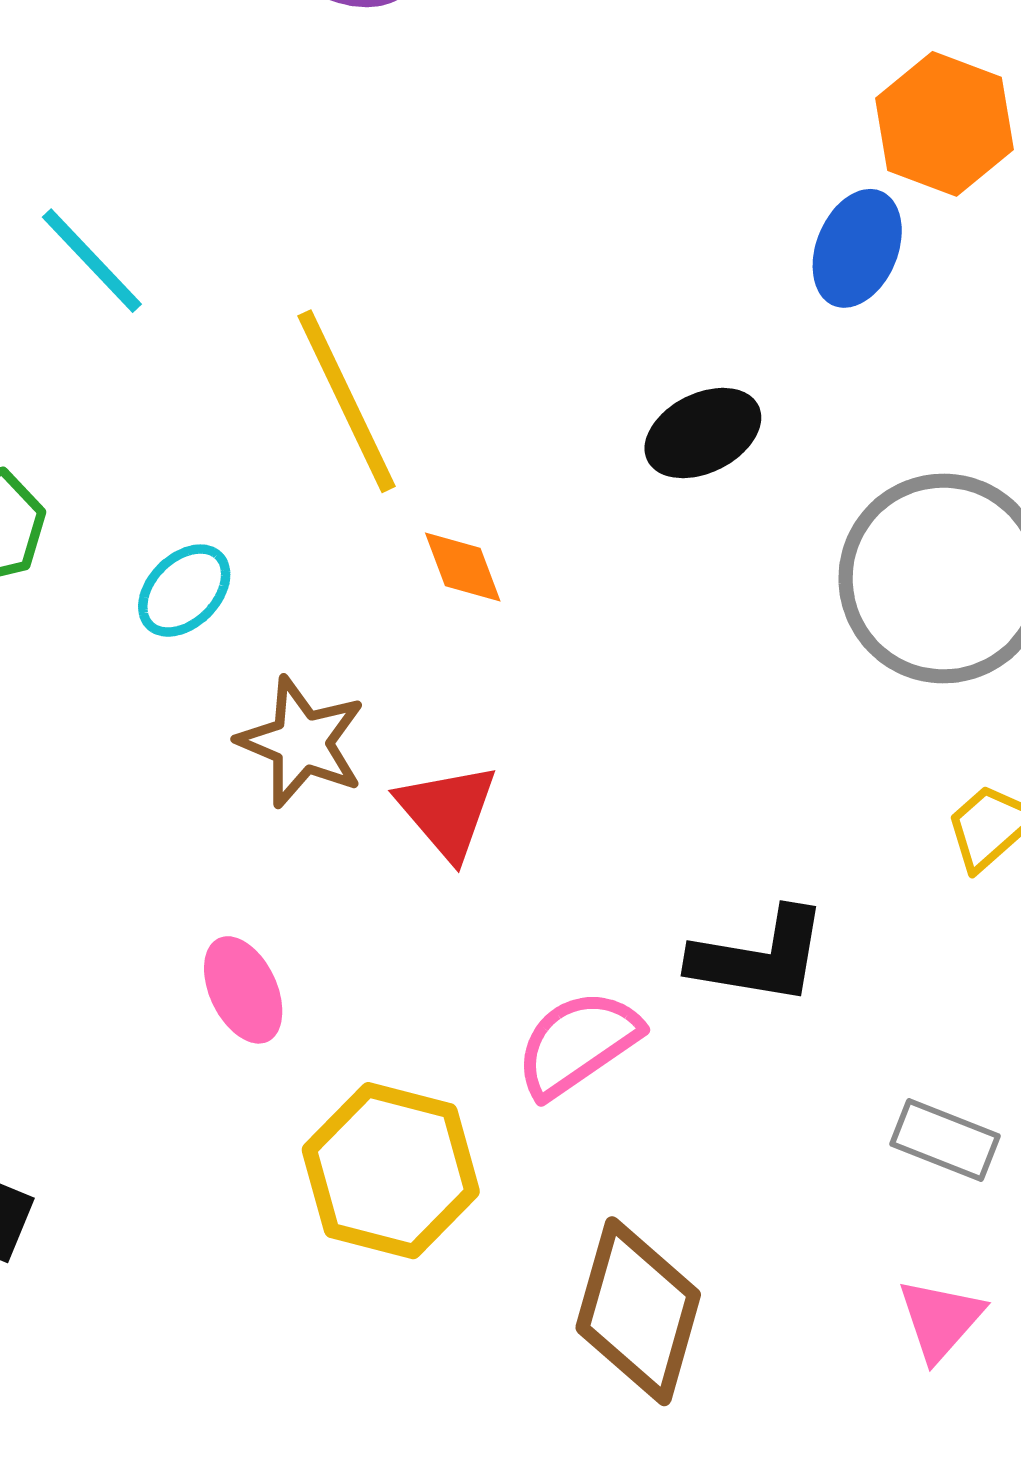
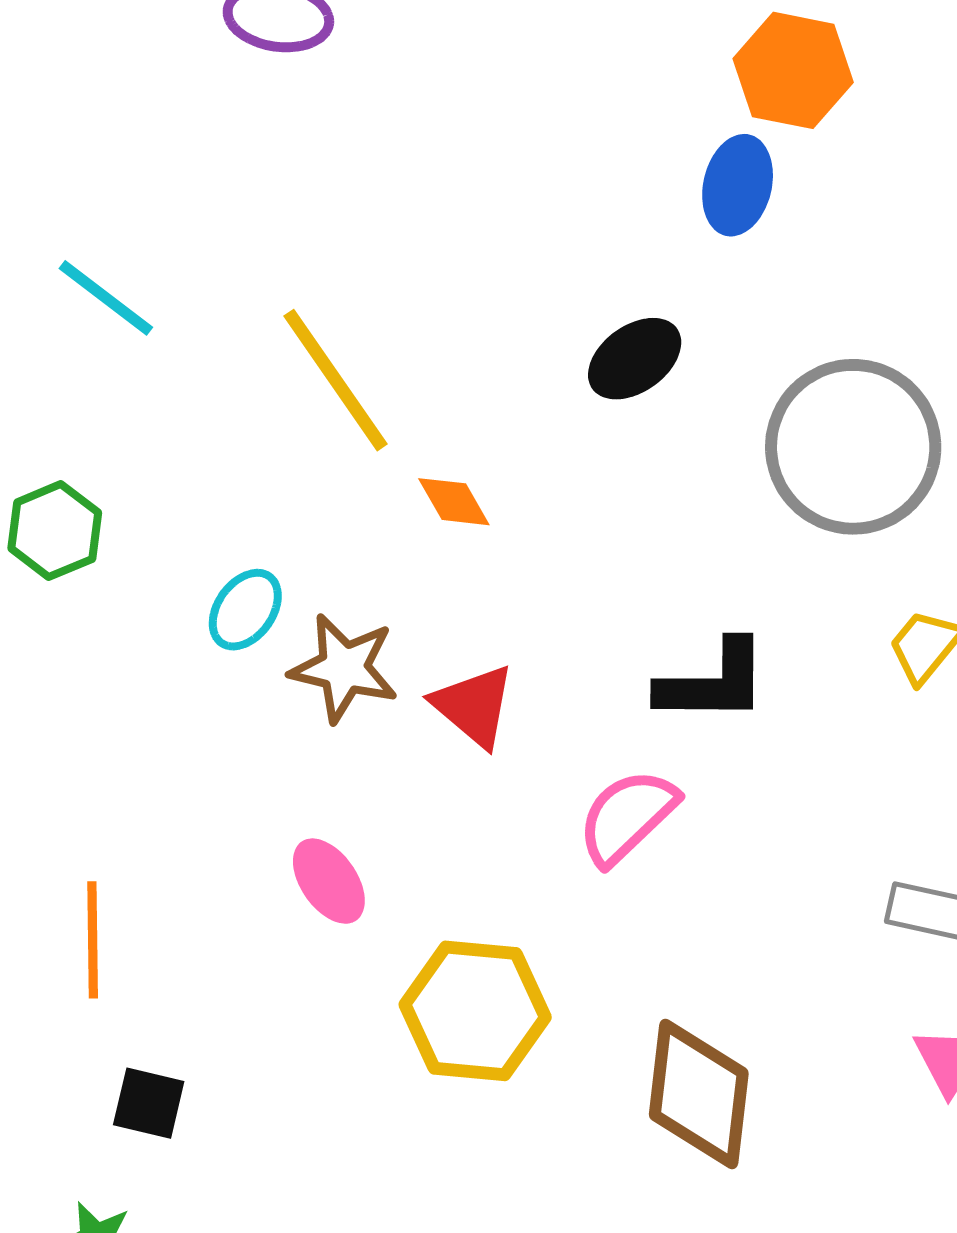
cyan ellipse: (184, 591) -> (245, 610), moved
black L-shape: (759, 957) -> (713, 682), moved
pink semicircle: (578, 1043) -> (627, 817), moved

